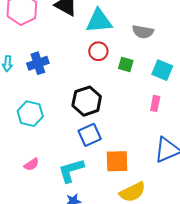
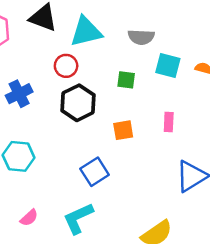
red circle: (98, 51) -> (66, 66), moved
cyan square: (162, 70) -> (168, 66), moved
black hexagon: (87, 101) -> (78, 103), moved
orange square: (117, 161) -> (123, 130), moved, size x0.7

